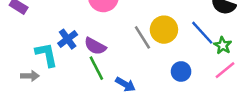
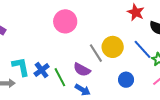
blue cross: (68, 39) -> (42, 70), moved
purple semicircle: (95, 46) -> (82, 70), moved

